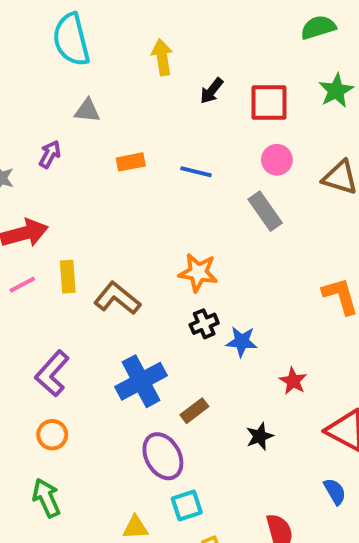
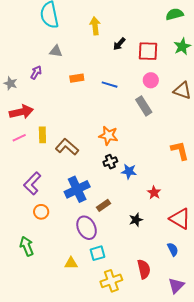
orange circle: (52, 435) -> (41, 212), moved

